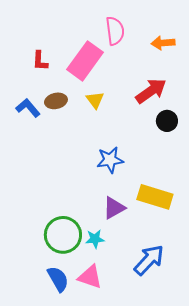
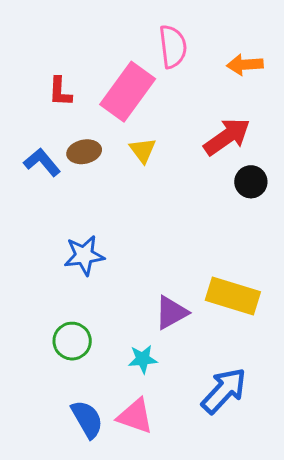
blue star: (110, 160) -> (84, 255), moved
green circle: (63, 235) -> (72, 341), moved, size x0.7

